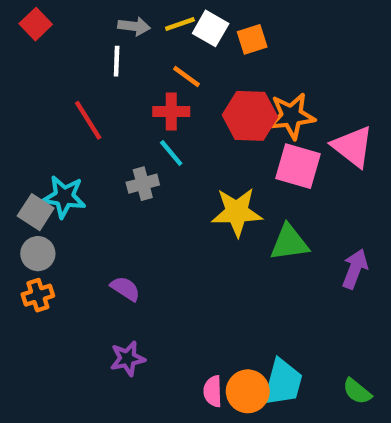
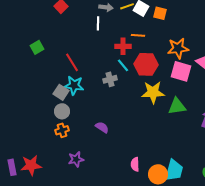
orange square: (252, 39) -> (160, 13), turned 32
orange line: (187, 77) -> (138, 35), moved, turned -32
red hexagon: (250, 116) -> (146, 64), moved
red line: (88, 120) -> (72, 62), moved
purple star: (128, 359) -> (76, 159), moved
pink semicircle: (213, 391) -> (135, 164), moved

